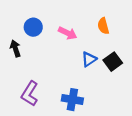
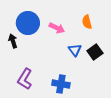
blue circle: (33, 27) -> (28, 23), size x1.5
blue triangle: (89, 59) -> (75, 50), turned -32

